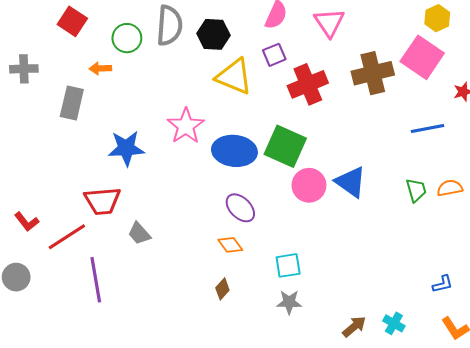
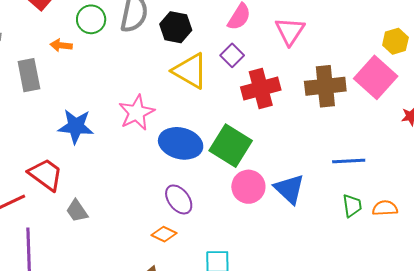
purple square: (274, 55) -> (232, 55), turned -30
gray rectangle: (72, 103) -> (29, 75), turned -32
blue line: (427, 129) -> (349, 161), moved
red trapezoid: (102, 201) -> (46, 174), turned -147
orange diamond: (230, 245) -> (164, 234), turned -35

